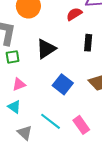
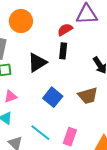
black rectangle: (88, 43) -> (63, 51), moved
pink rectangle: (81, 125) -> (70, 137), turned 54

